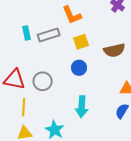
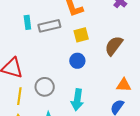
brown semicircle: (114, 50) -> (114, 46), turned 135
gray circle: (43, 81) -> (45, 87), moved

